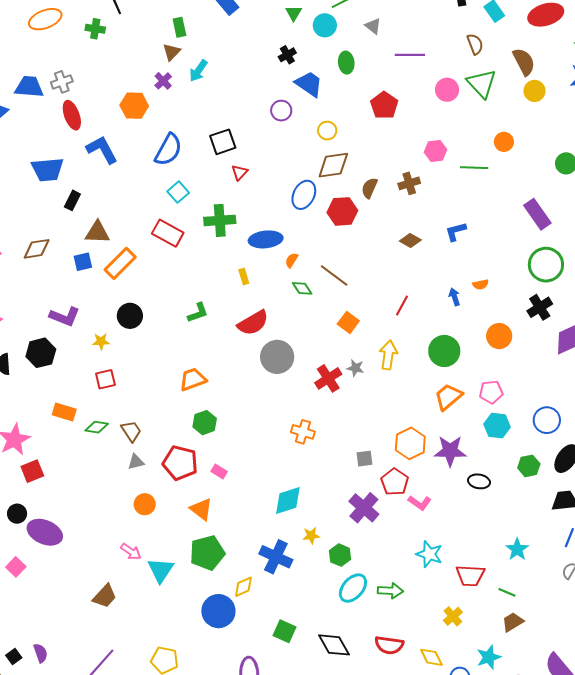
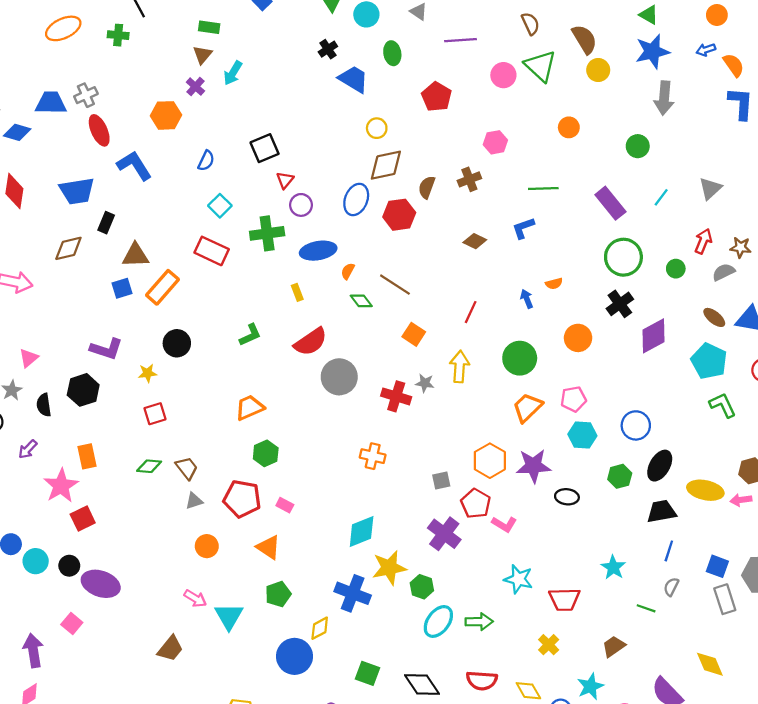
green rectangle: (179, 27) -> (209, 27), turned -66
purple circle: (281, 111) -> (301, 205), moved
blue semicircle: (168, 150) -> (206, 161), size x0.6
green line: (474, 168) -> (543, 189), moved
brown diamond: (37, 249) -> (68, 248), moved
red cross: (328, 378) -> (396, 396), turned -36
orange rectangle: (64, 412) -> (87, 456), moved, turned 65
yellow star: (311, 536) -> (389, 568), size x1.8
green pentagon: (207, 553) -> (278, 594), size x0.7
green line: (507, 592) -> (646, 608), moved

